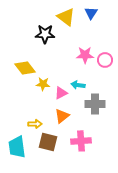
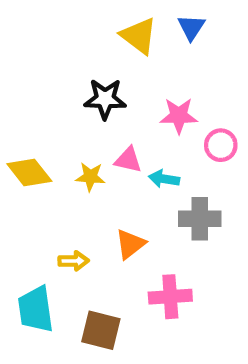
black star: (45, 34) -> (105, 99), moved
pink circle: (105, 60) -> (221, 145), moved
yellow diamond: (25, 68) -> (29, 173), moved
pink triangle: (61, 93) -> (128, 160), moved, turned 40
brown square: (48, 142) -> (101, 330), moved

